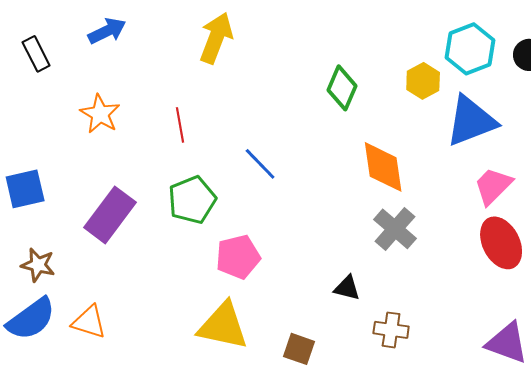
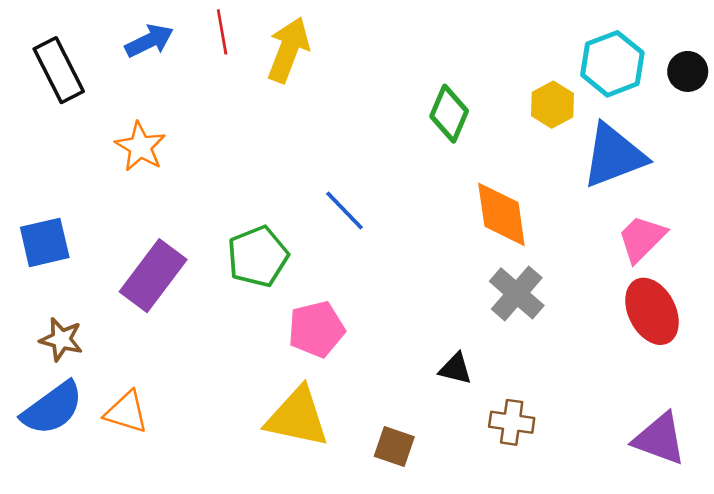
black rectangle: (36, 54) -> (59, 70), size x1.4
red line: (180, 125) -> (222, 32), moved

